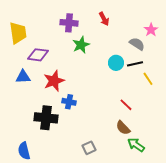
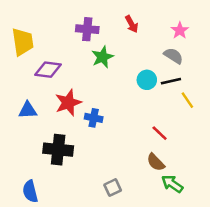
pink star: (151, 30) -> (180, 30), moved
blue triangle: (23, 77) -> (28, 110), moved
blue cross: (69, 102) -> (94, 118), moved

